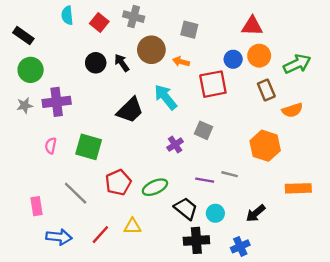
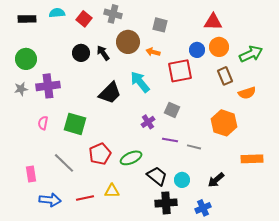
cyan semicircle: (67, 15) -> (57, 13), turned 91
black rectangle: (23, 36) -> (27, 19), moved, turned -36
purple line: (205, 180) -> (170, 140), moved
red line: (100, 235) -> (85, 198), turned 36

